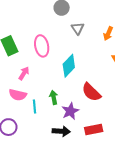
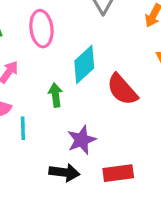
red semicircle: (91, 92) -> (122, 89), moved
green arrow: (54, 97) -> (56, 95), moved

